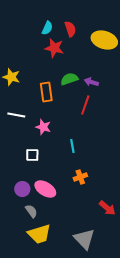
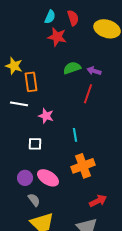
orange rectangle: (46, 92) -> (31, 82), moved
orange cross: (80, 177) -> (83, 166), size x1.6
red arrow: (107, 208) -> (98, 201), moved, turned -66

